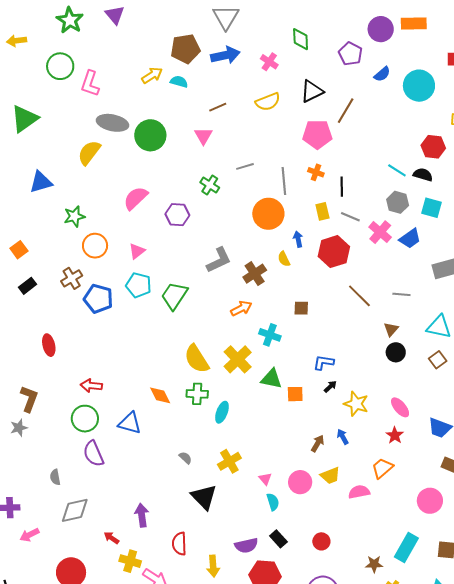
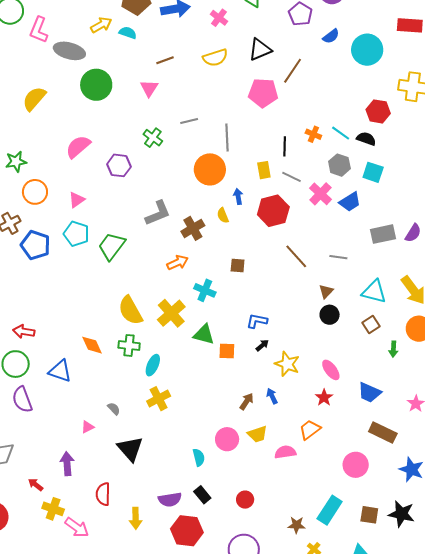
gray ellipse: (113, 123) -> (69, 51), moved
orange cross: (316, 172) -> (313, 134), moved
yellow cross: (229, 461) -> (159, 399), moved
pink triangle: (265, 479) -> (88, 427), moved, turned 40

